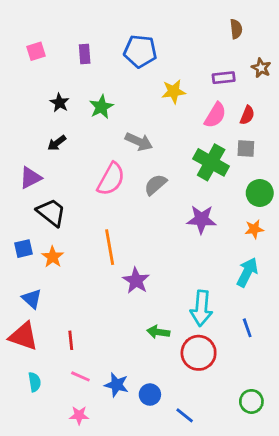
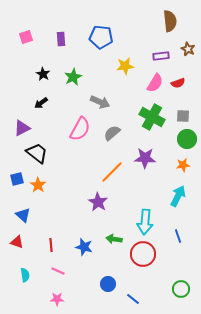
brown semicircle: (236, 29) -> (170, 21), size x1.5
red semicircle: (247, 115) -> (178, 83), turned 48
gray square: (246, 149) -> (183, 116), moved
orange line: (110, 247) -> (112, 172), moved, turned 55
red triangle: (23, 336) -> (17, 242), size x0.6
blue star: (117, 385) -> (84, 247), moved

